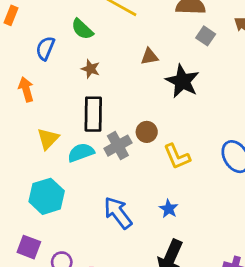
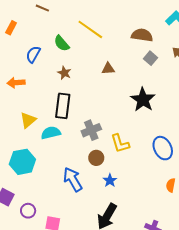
black star: (182, 81) -> (143, 100), moved
orange arrow: (26, 89) -> (16, 83), turned -84
brown circle: (147, 132) -> (96, 158), moved
gray cross: (118, 146) -> (91, 130), moved

